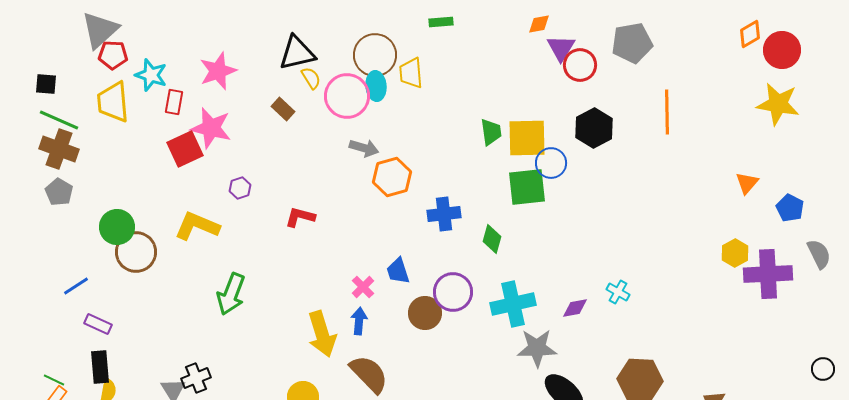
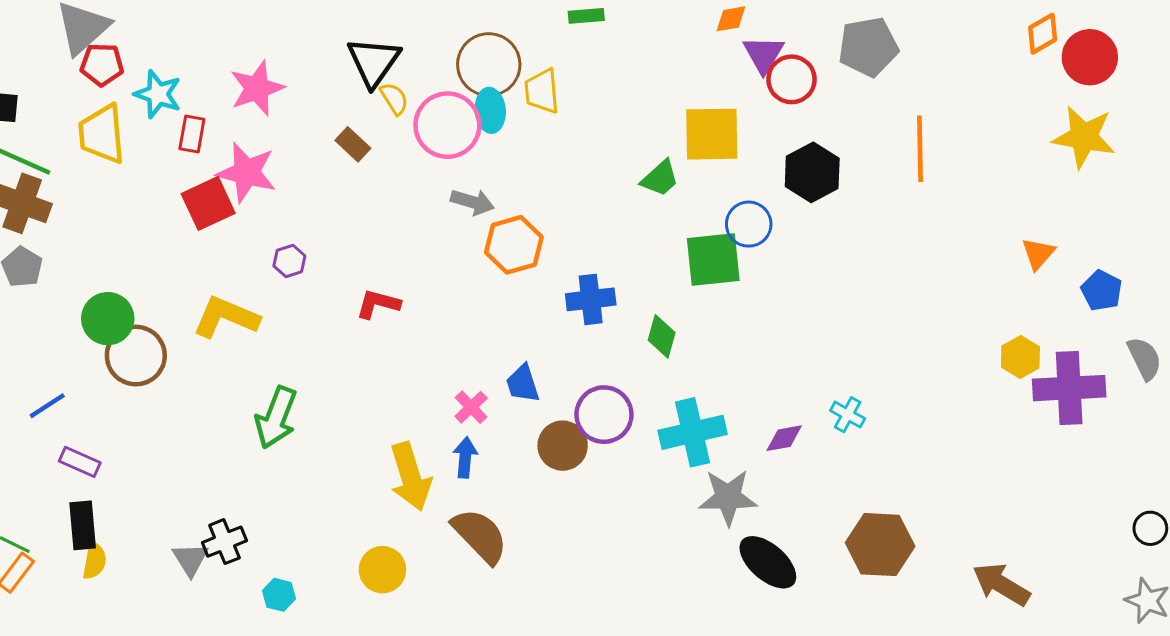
black triangle: (297, 53) -> (374, 62), turned -42
green trapezoid: (491, 132) -> (660, 178), turned 56
yellow square: (527, 138) -> (712, 134), moved

